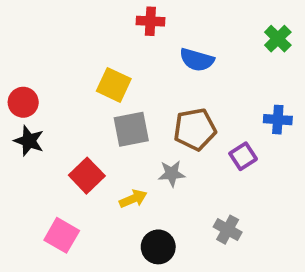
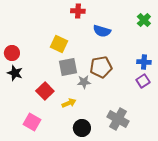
purple square: (243, 156) -> (143, 81), moved
gray star: (172, 174) -> (84, 82), moved
gray cross: (228, 230) -> (118, 119), size x1.5

